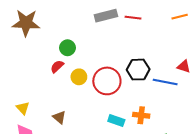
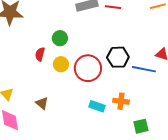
green circle: (67, 48) -> (60, 38), moved
red semicircle: (57, 66) -> (40, 54), turned -32

